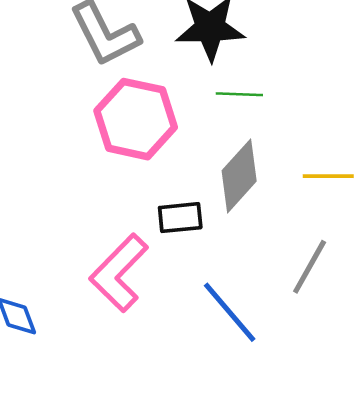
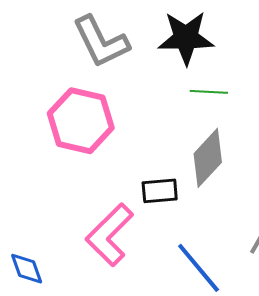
pink hexagon: (136, 119) -> (81, 121), moved

